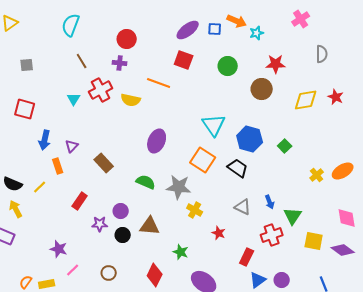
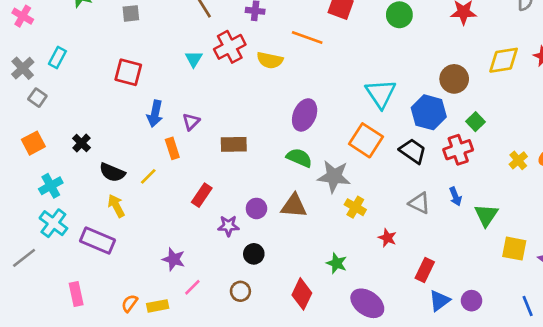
brown circle: (262, 89) -> (454, 79), moved
brown rectangle: (104, 163) -> (234, 144), turned -48
green semicircle: (146, 182) -> (299, 158), moved
brown triangle: (150, 226) -> (294, 206), moved
black circle: (123, 235) -> (254, 254), moved
red cross: (272, 235) -> (458, 150), moved

